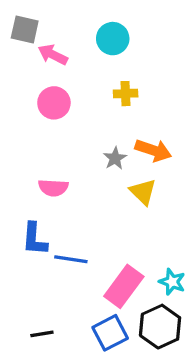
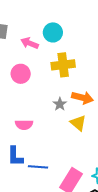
pink arrow: (53, 55) -> (30, 43), moved
yellow cross: (126, 94) -> (63, 65), size x1.6

